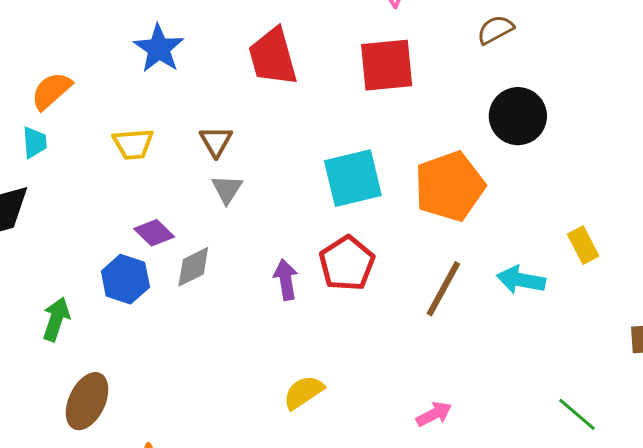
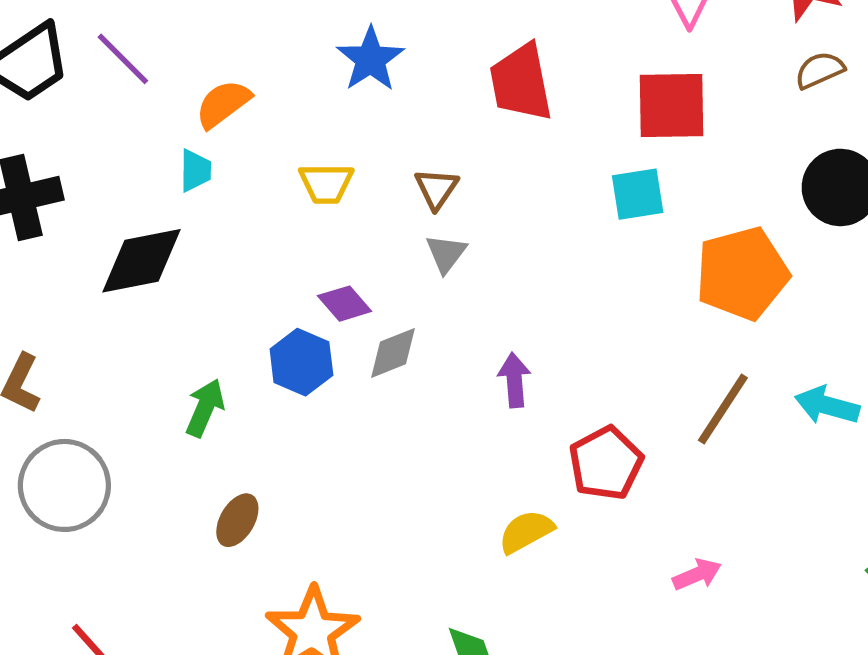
cyan square: (353, 178) -> (638, 194), moved, size x0.7
red pentagon: (347, 263) -> (606, 463), moved
brown ellipse: (87, 401) -> (237, 520), size x0.7

